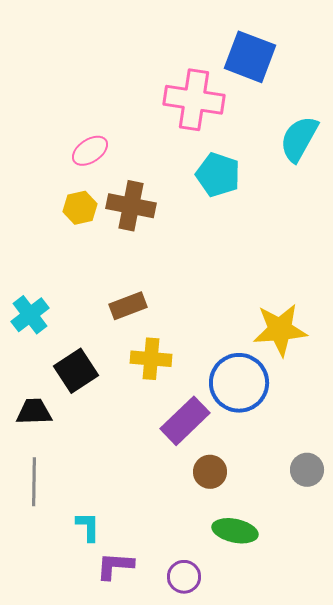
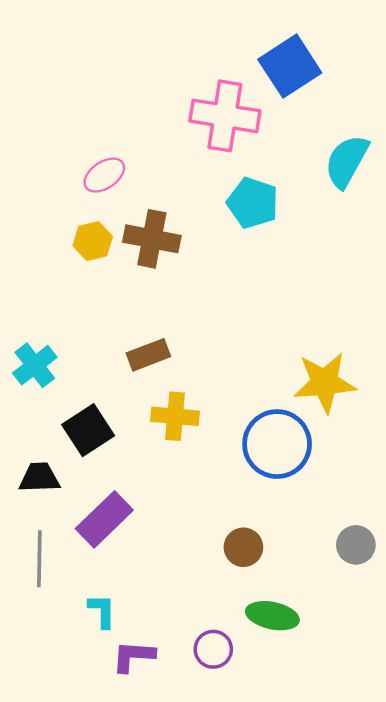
blue square: (250, 57) -> (290, 66), turned 36
purple rectangle: (185, 421) -> (104, 519), moved
purple circle: (184, 577) -> (213, 649), moved

